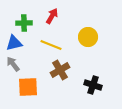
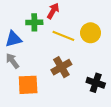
green cross: (24, 23) -> (34, 22), moved
yellow line: (51, 45) -> (63, 36), moved

